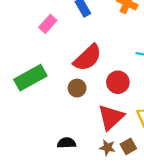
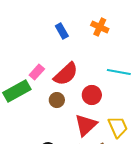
pink rectangle: (48, 24) -> (37, 72), moved

